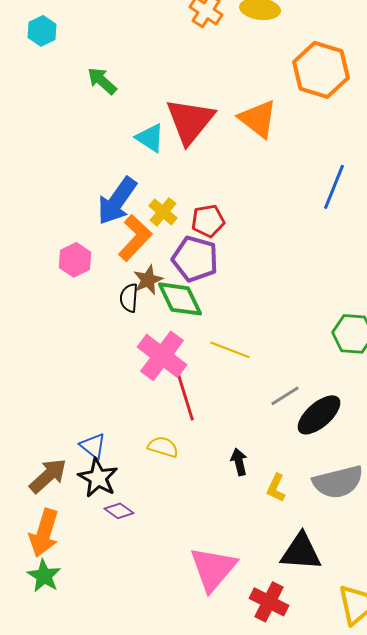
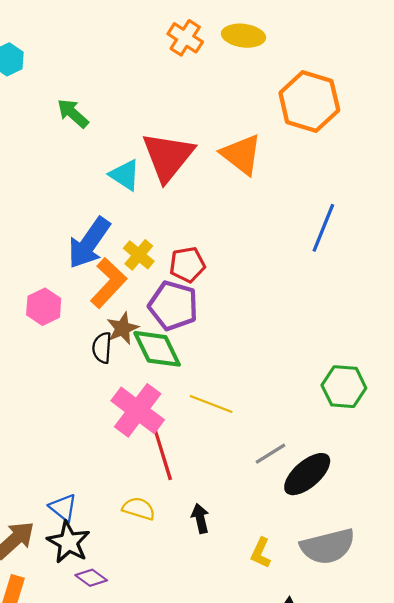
black arrow: (239, 462) -> (200, 518), moved

